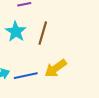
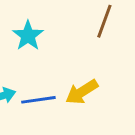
brown line: (43, 33) -> (104, 21), moved

